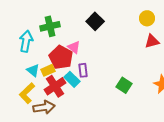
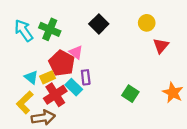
yellow circle: (147, 18) -> (147, 23), moved
green cross: (50, 26) -> (50, 29), turned 36
cyan arrow: (26, 41) -> (24, 30), moved, turned -45
red triangle: (152, 41) -> (161, 46), turned -35

